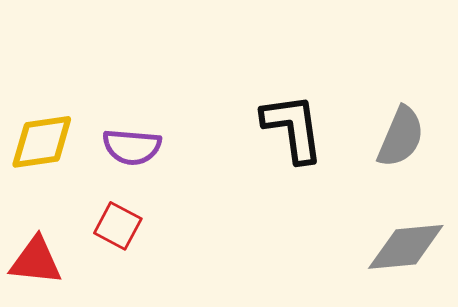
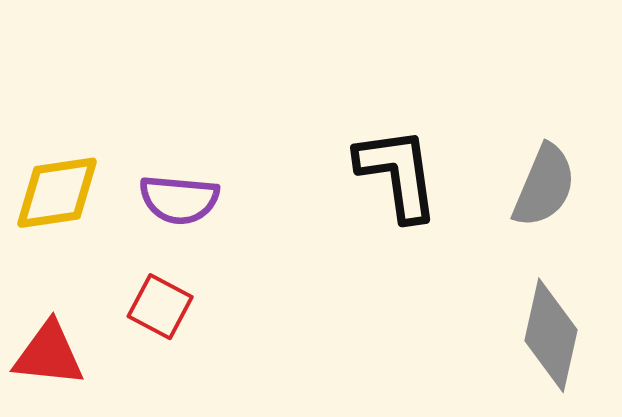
gray diamond: (406, 247) -> (551, 335), turned -72

